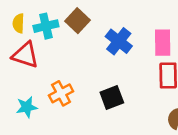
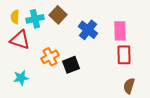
orange cross: (61, 93) -> (50, 57), moved
black square: (112, 97) -> (71, 65), moved

